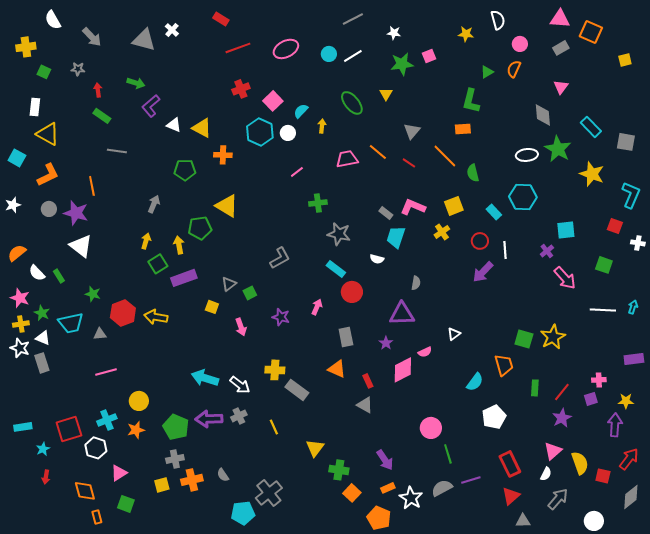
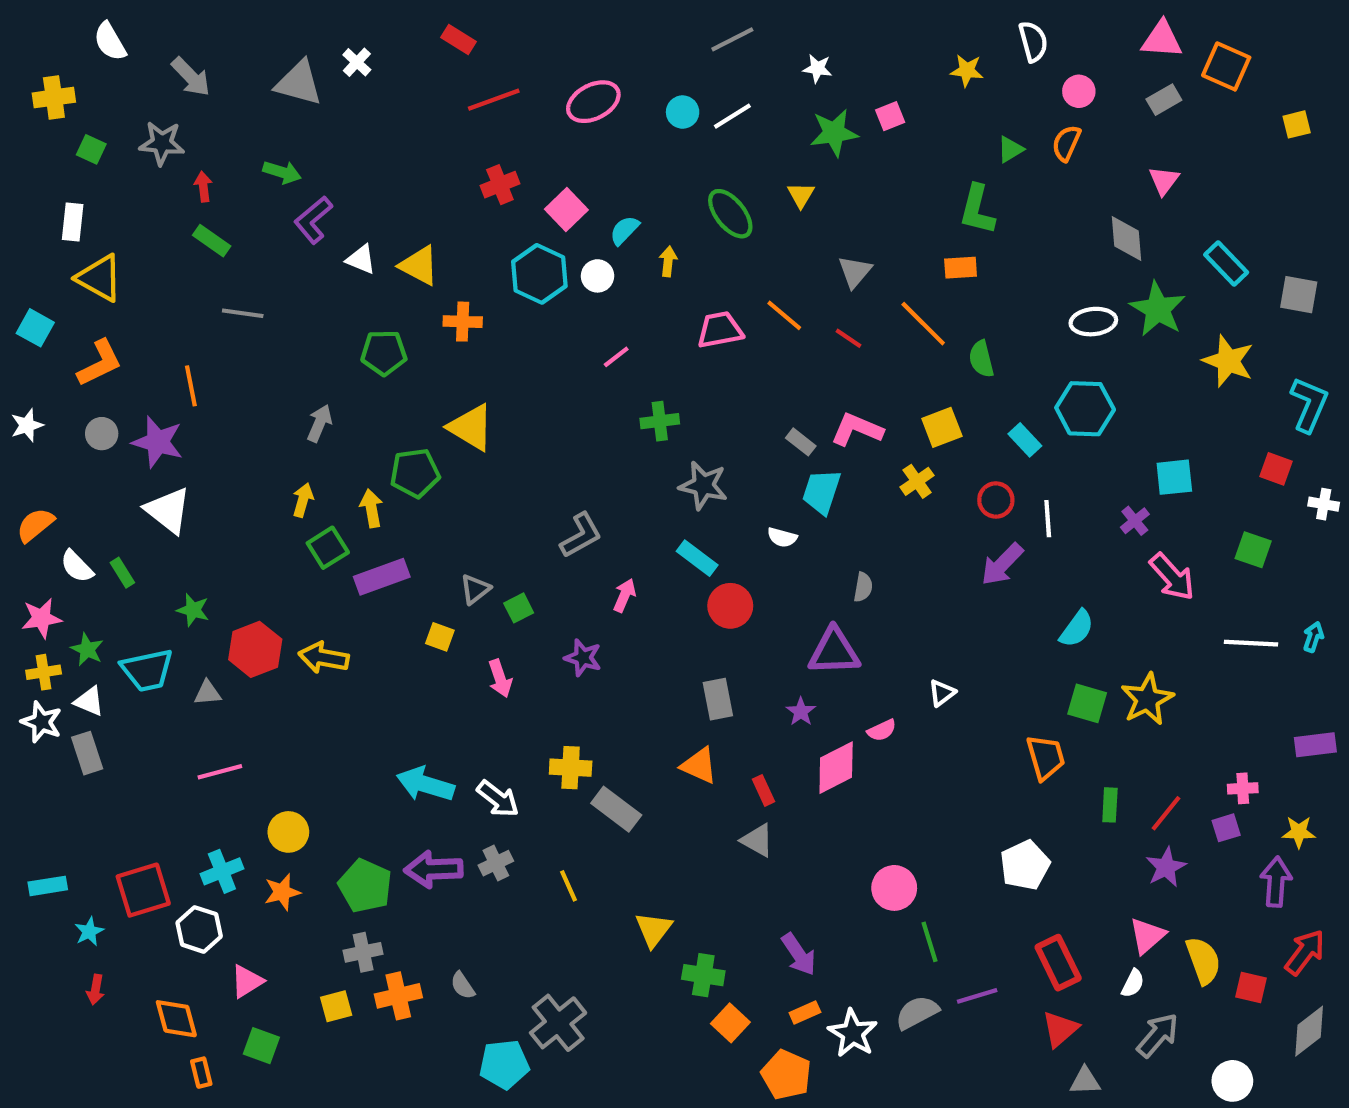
gray star: (78, 69) -> (162, 143), size x1.5
pink star: (20, 298) -> (41, 618), turned -30
pink arrow: (317, 307) -> (624, 595), moved
cyan semicircle: (475, 382) -> (1077, 629), moved

